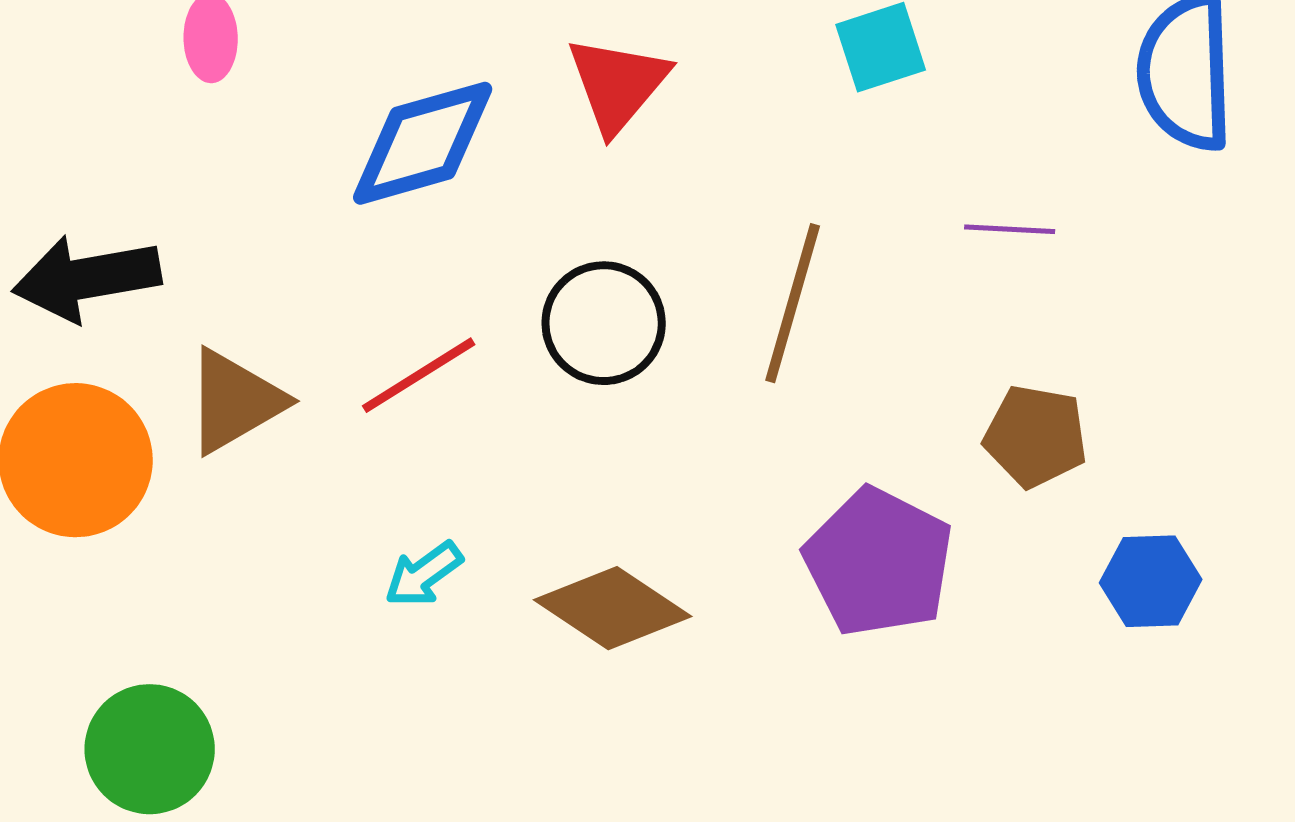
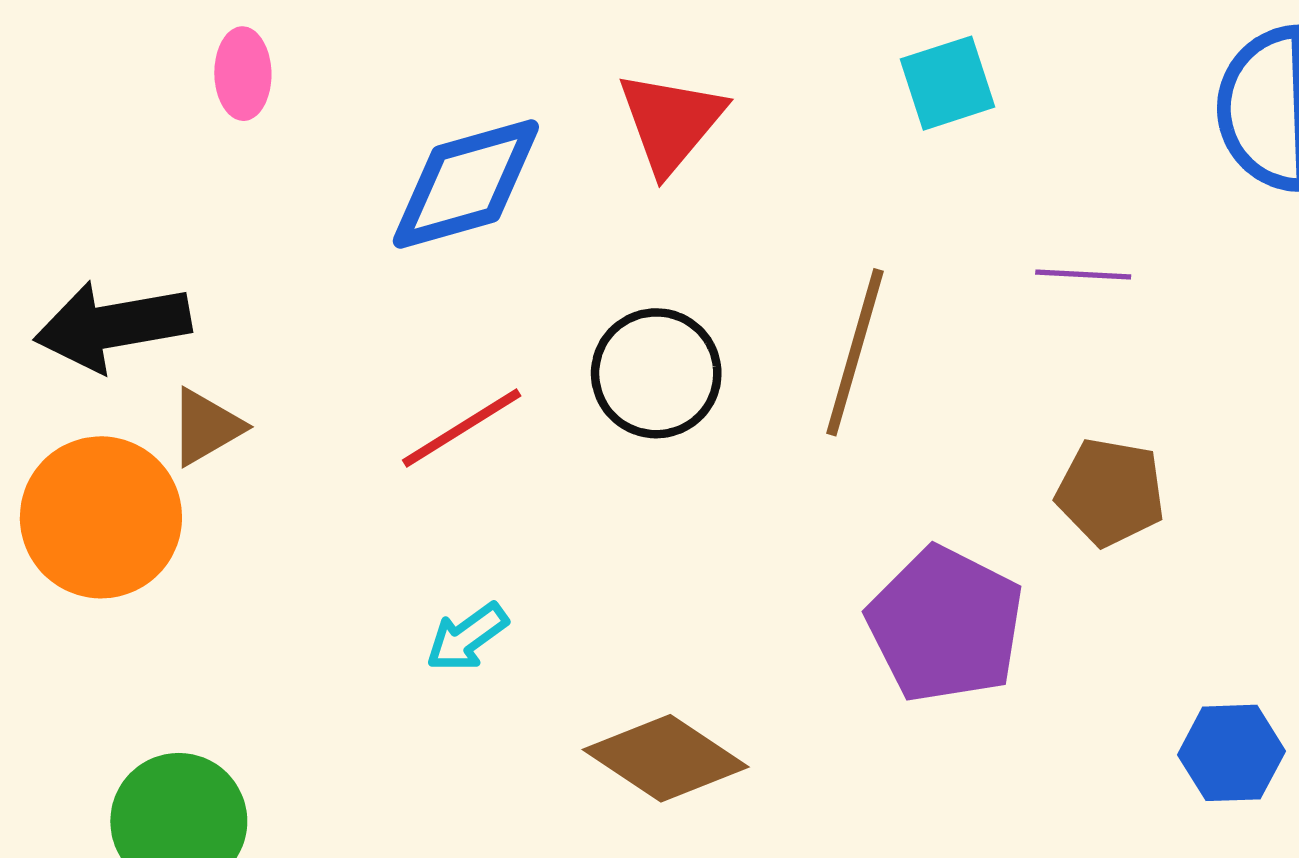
brown triangle: (235, 401) -> (206, 427), moved, size x0.7
blue hexagon: (1151, 581) -> (1231, 753), moved
brown diamond: (613, 608) -> (666, 758), moved

